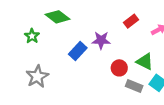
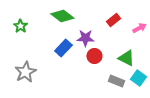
green diamond: (57, 17) -> (62, 16), moved
green star: (32, 36) -> (20, 26), moved
red circle: (119, 68) -> (94, 56), moved

